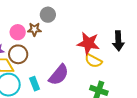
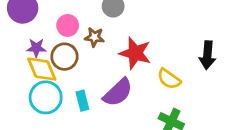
brown star: (34, 29) -> (94, 37), moved
red star: (88, 43) -> (135, 53), moved

